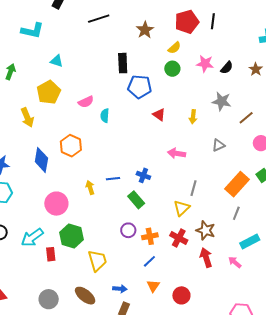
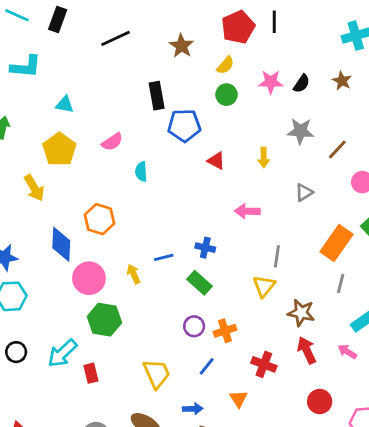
pink semicircle: (86, 102) -> (112, 142), moved
pink circle: (56, 204) -> (89, 278), moved
green hexagon: (72, 236) -> (104, 320), moved
red cross: (179, 238) -> (264, 364), moved
blue line: (149, 261) -> (207, 366), moved
red circle: (181, 295) -> (320, 402), moved

